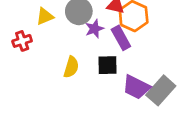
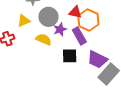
yellow semicircle: (71, 67) -> (44, 39), moved, turned -84
purple trapezoid: (136, 87) -> (97, 59), moved

